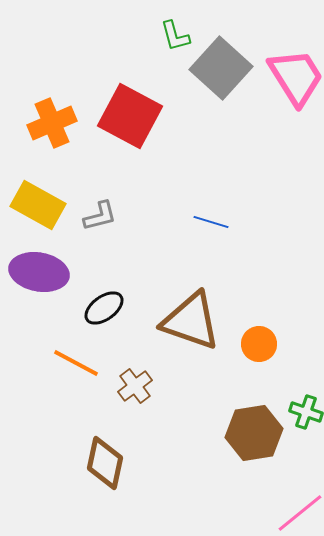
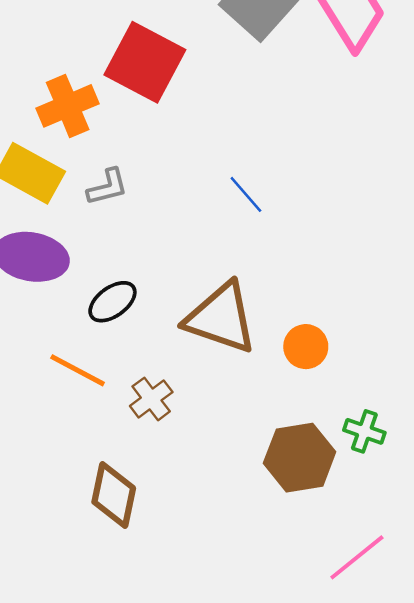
orange cross: (52, 123) -> (68, 106), moved
blue line: (211, 222) -> (246, 194), turned 32

